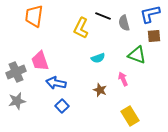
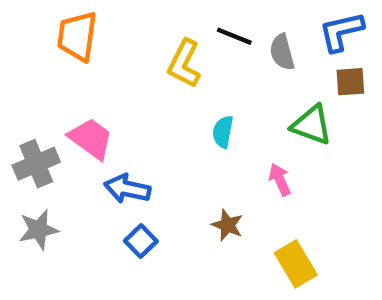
cyan semicircle: (98, 58) -> (223, 132), turned 120
pink trapezoid: (40, 61) -> (91, 139), turned 145
brown star: (100, 90) -> (227, 225), moved

